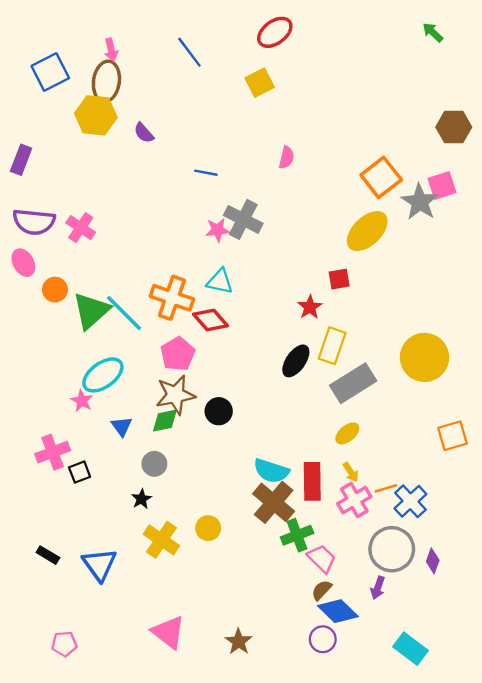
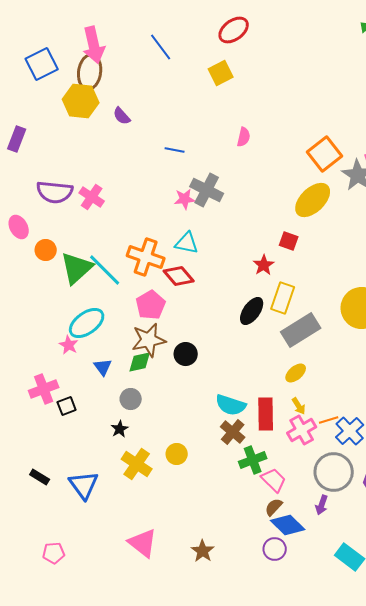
pink arrow: (111, 50) -> (94, 45), size x1.8
purple semicircle: (34, 222) -> (55, 192), moved
pink cross: (81, 228) -> (92, 197), moved
red square: (339, 279) -> (289, 241), turned 30
brown cross: (274, 502) -> (233, 432), size x0.7

